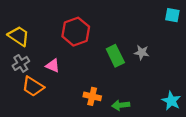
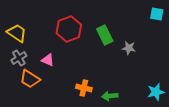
green rectangle: (115, 56) -> (105, 35), moved
cyan star: (171, 101) -> (156, 92), turned 30

